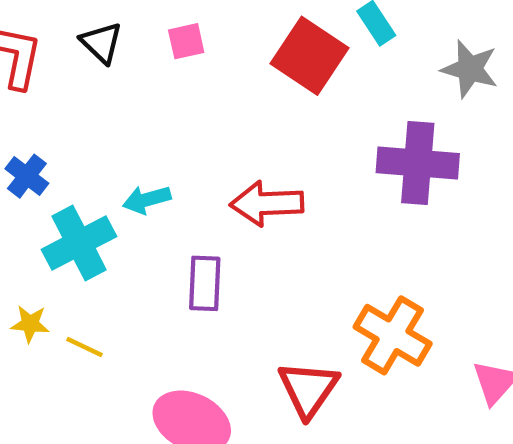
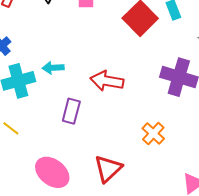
orange cross: (393, 335) -> (153, 134), moved, size x0.7

